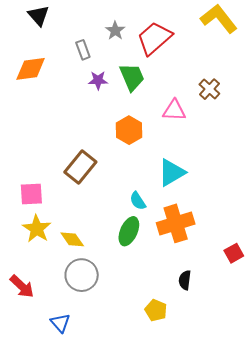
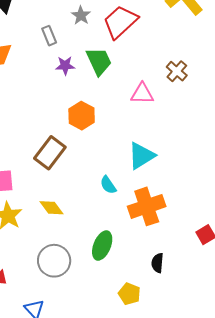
orange hexagon: (129, 130) -> (82, 116), moved
green ellipse: (129, 231) -> (102, 246), moved
yellow diamond: (72, 239) -> (52, 208), moved

